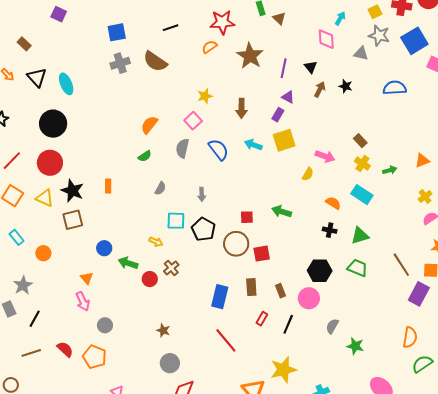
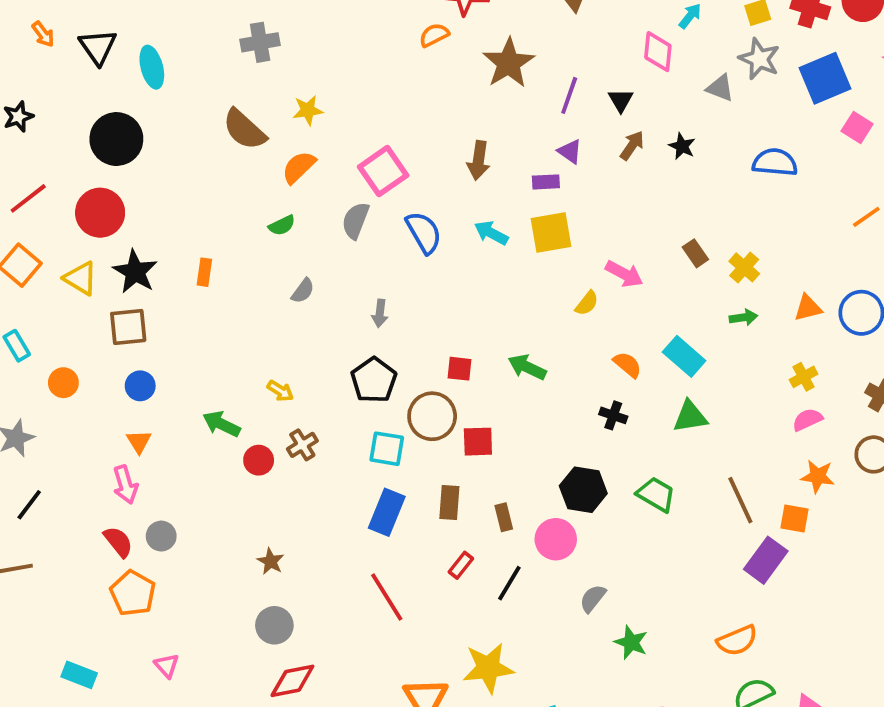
brown semicircle: (155, 61) -> (244, 129), moved
yellow star: (205, 96) -> (308, 110), moved
purple rectangle: (278, 115) -> (546, 182), turned 48
pink square: (193, 121) -> (383, 171), size x1.4
yellow cross: (362, 163) -> (744, 267), moved
cyan square: (176, 221) -> (387, 449), moved
green triangle: (360, 236) -> (690, 417), moved
blue circle: (104, 248) -> (140, 386), moved
orange semicircle: (410, 337) -> (737, 640), turned 50
red semicircle: (65, 349) -> (118, 542), moved

